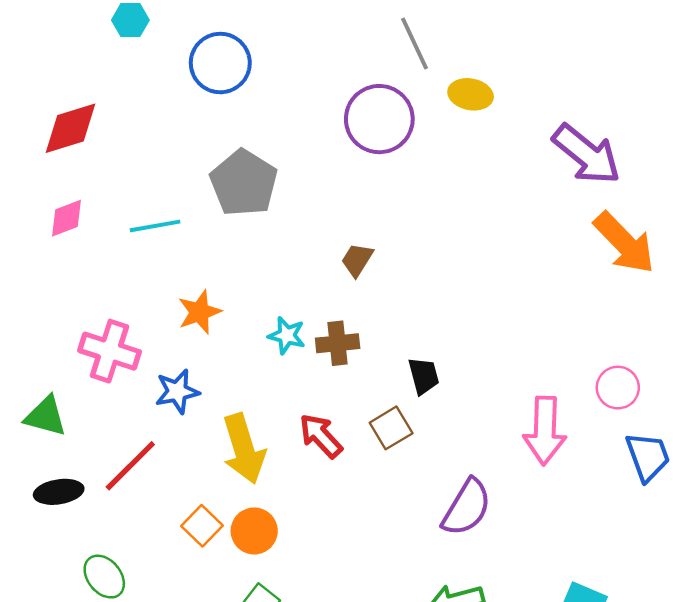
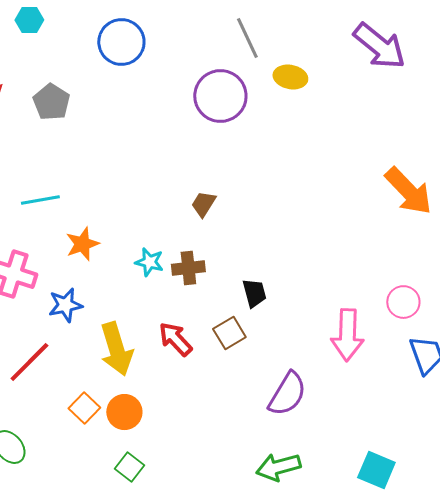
blue circle: (220, 63) -> (121, 42), moved
purple arrow: (587, 154) -> (379, 46), moved
gray pentagon: (244, 183) -> (51, 102), moved, size x0.7
cyan line: (155, 226) -> (40, 200), moved

